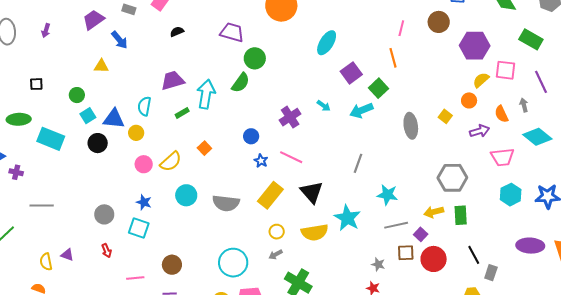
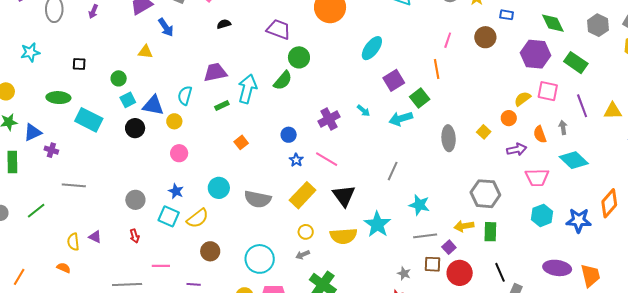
purple hexagon: (475, 46) -> (536, 54), moved
yellow semicircle: (171, 162) -> (198, 218), moved
brown circle: (172, 265) -> (210, 251), moved

